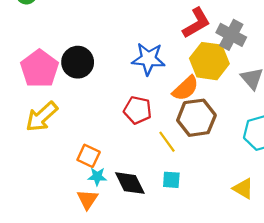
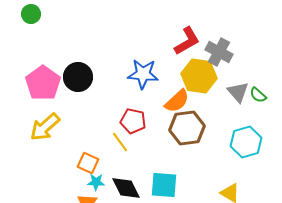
yellow line: (167, 142) -> (120, 142), moved
cyan square: (171, 180) -> (164, 185), size x1.6

